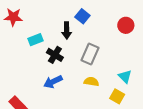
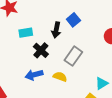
cyan triangle: (125, 76) -> (102, 83), turned 32
yellow semicircle: (91, 82) -> (60, 77), moved

